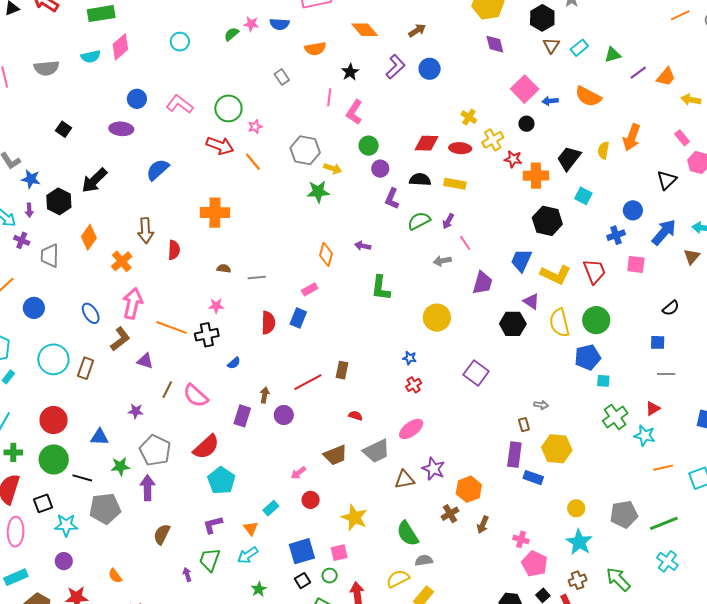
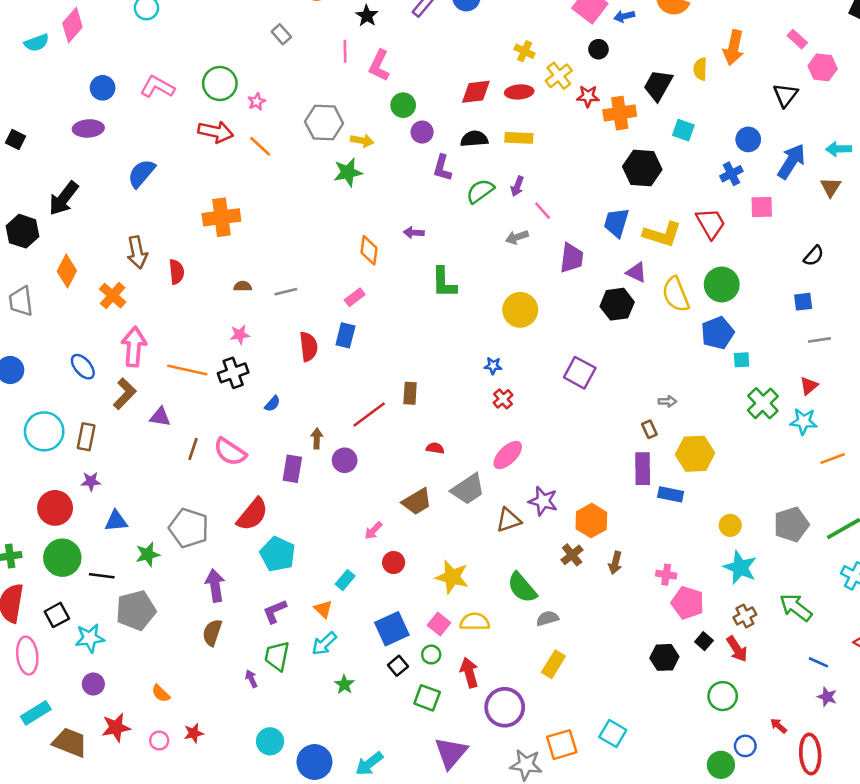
purple star: (136, 411) -> (91, 481), moved
purple arrow: (148, 488) -> (215, 585), moved
pink square: (339, 553) -> (439, 624), turned -30
yellow semicircle: (398, 579) -> (475, 622), moved, turned 35

